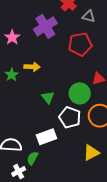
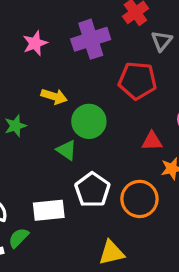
gray triangle: (89, 16) -> (162, 41), turned 40
green star: (12, 75) -> (15, 126), moved
green circle: (80, 93) -> (89, 121), moved
green triangle: (48, 97) -> (66, 150), turned -32

